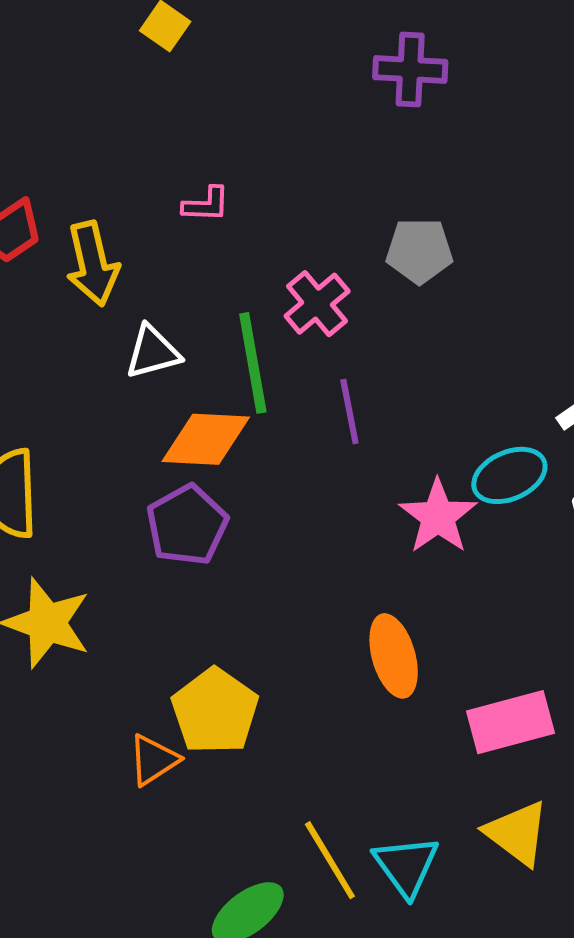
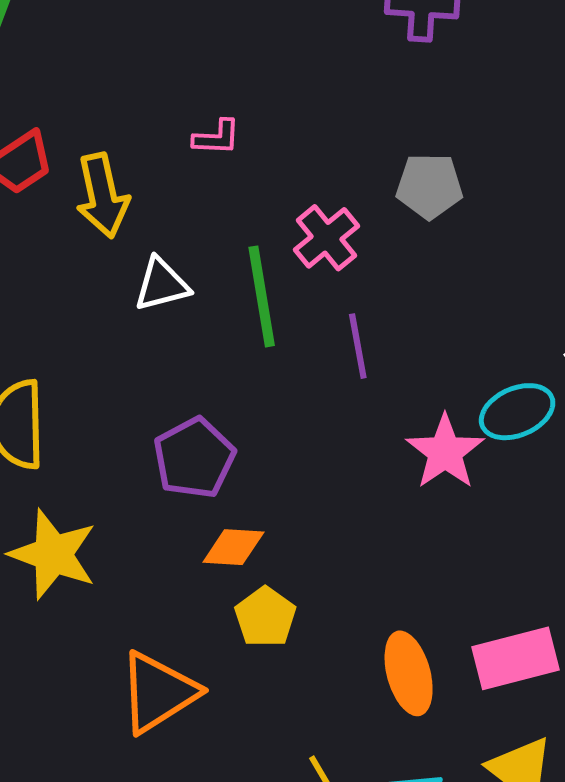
orange diamond: (206, 439) -> (233, 547), moved, size x0.7
orange ellipse: (394, 656) -> (409, 673), moved
yellow pentagon: (215, 711) -> (265, 617), moved, size x0.7
orange triangle: (153, 760) -> (158, 692), size x1.6

